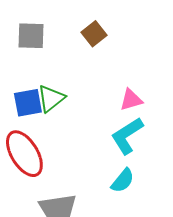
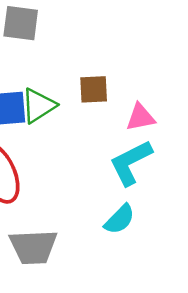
brown square: (94, 34) -> (94, 89), moved, turned 30

